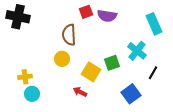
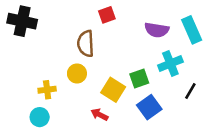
purple semicircle: (107, 16) -> (157, 30), moved
cyan cross: (137, 51) -> (170, 64), turned 30
yellow cross: (25, 77) -> (47, 90), moved
blue square: (131, 94) -> (149, 107), moved

